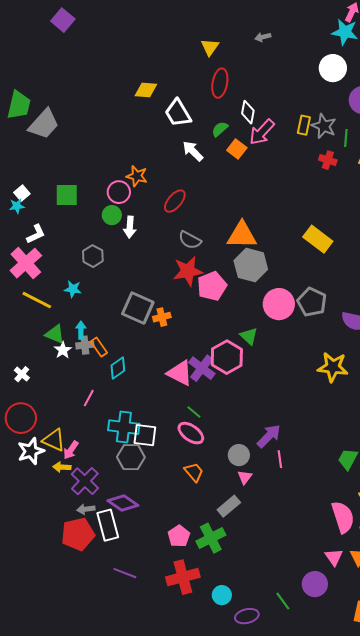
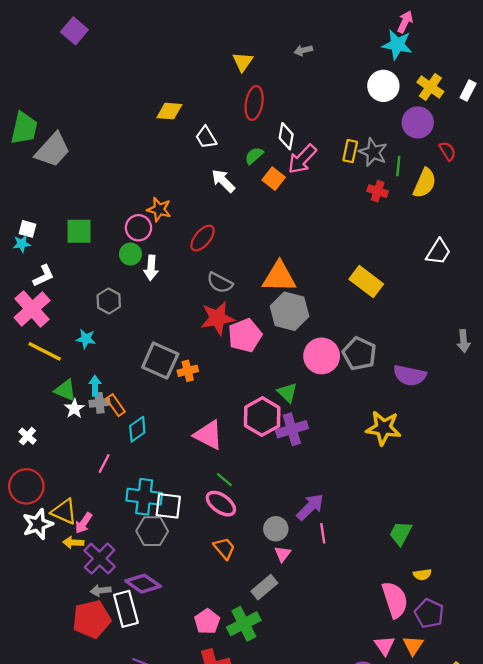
white trapezoid: (178, 113) -> (206, 137), size x0.7
white square: (22, 193) -> (27, 229), turned -35
purple cross: (202, 368) -> (292, 429), moved, turned 36

